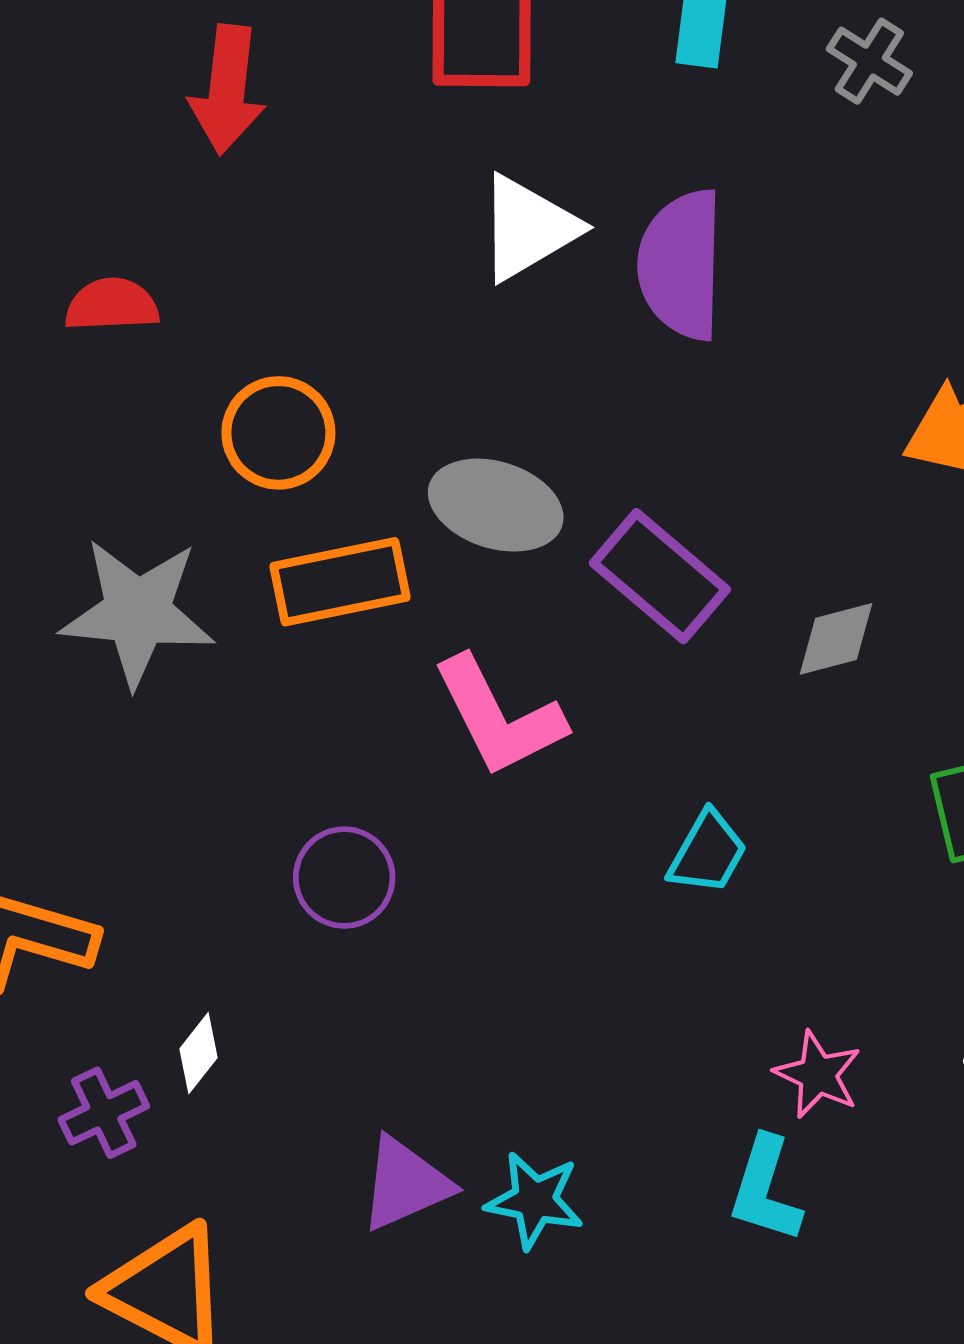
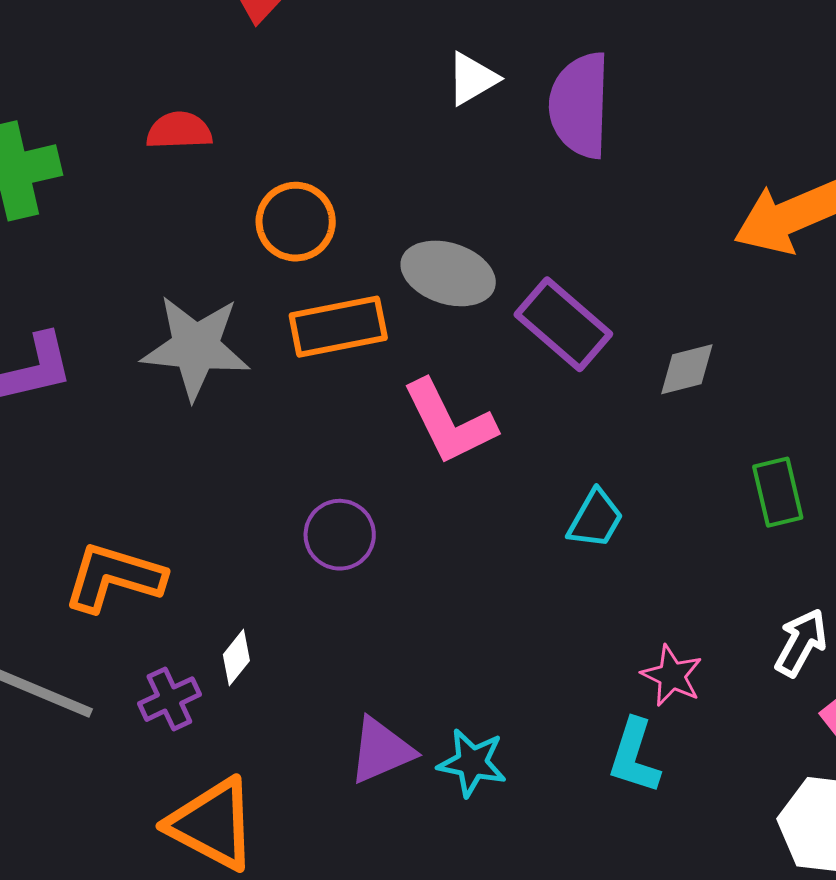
white triangle: (528, 228) -> (472, 79), size x0.7

